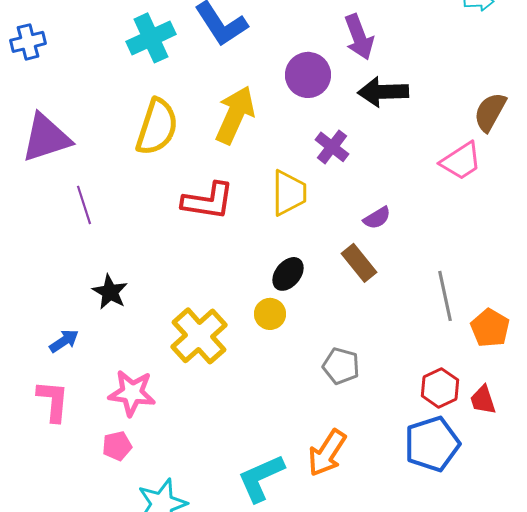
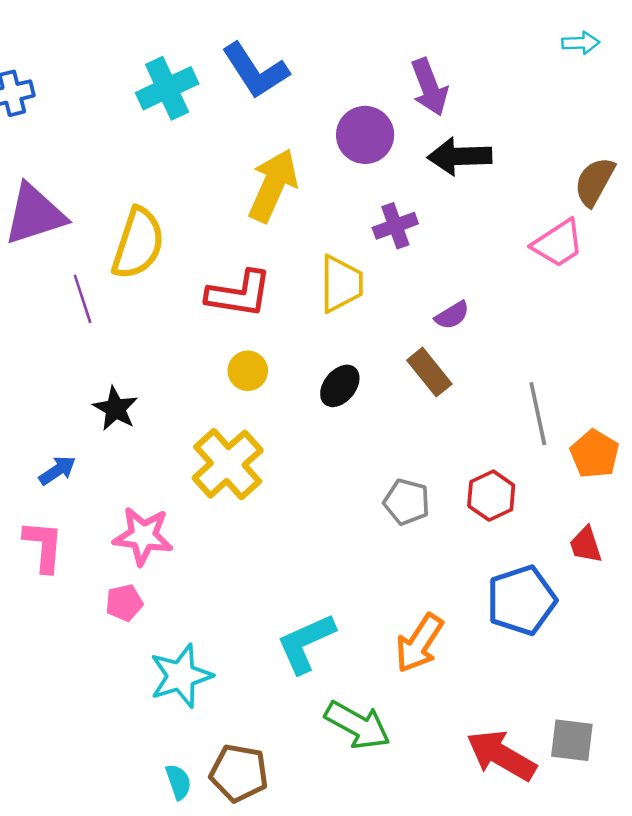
yellow semicircle: (157, 127) -> (138, 243), moved
purple cross: (332, 147) -> (395, 226), turned 32
yellow circle: (270, 314) -> (248, 371), moved
red hexagon: (440, 388) -> (491, 496), moved
orange arrow: (327, 453) -> (419, 643), moved

